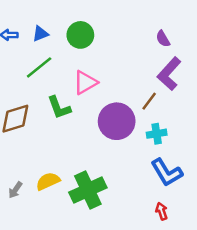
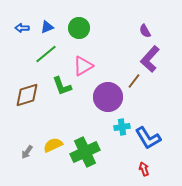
cyan cross: (157, 134) -> (122, 127), moved

